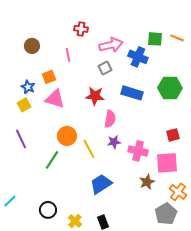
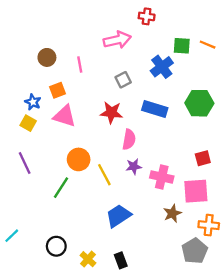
red cross: (81, 29) -> (147, 16), moved
pink arrow: (111, 45) -> (117, 40), moved
brown circle: (32, 46) -> (47, 57), moved
blue cross: (138, 57) -> (162, 67), turned 30
yellow square: (24, 105) -> (28, 123), turned -32
orange cross: (178, 192) -> (209, 225), turned -30

